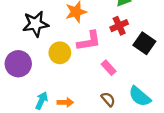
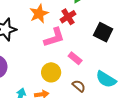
red cross: (119, 26) -> (68, 17), moved
yellow circle: (60, 53) -> (51, 72), moved

